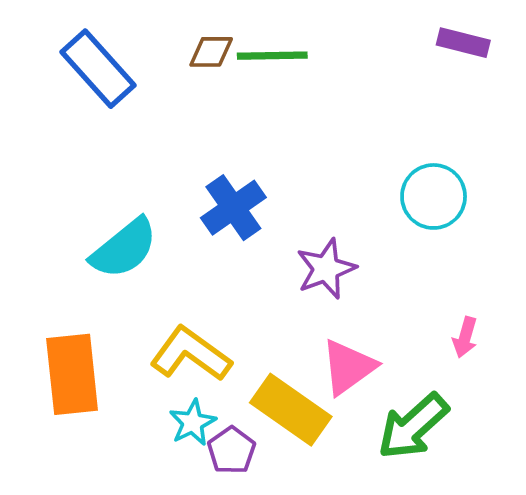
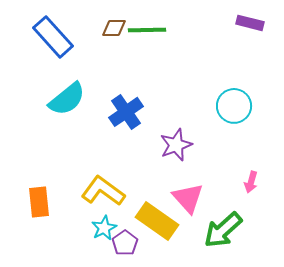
cyan semicircle: (124, 248) -> (67, 99), moved
pink triangle: (348, 367) -> (188, 198), turned -36
orange rectangle: (72, 374) -> (39, 202), size x0.7

